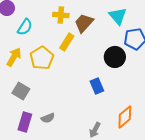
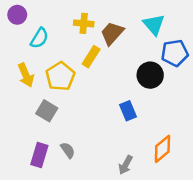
yellow arrow: (14, 57) -> (26, 75), turned 126
gray square: (21, 91) -> (47, 111), moved
gray semicircle: (48, 118) -> (68, 150), turned -104

